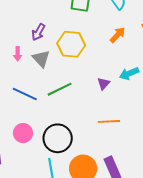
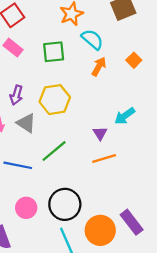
orange arrow: (118, 35) -> (99, 66), moved
orange line: (109, 121) -> (104, 158), moved

